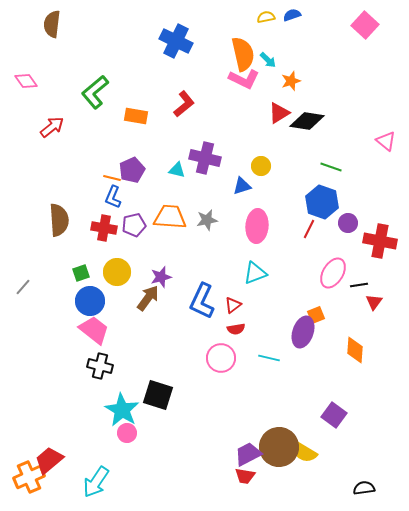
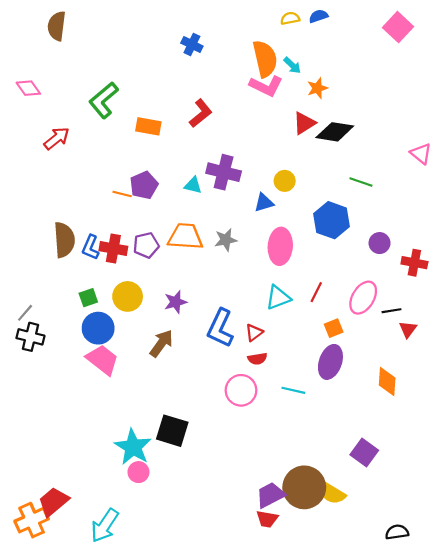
blue cross: (176, 41) -> (192, 45), size x0.6
blue L-shape: (113, 197) -> (90, 247), moved
blue hexagon: (322, 202) -> (332, 220), moved
red line: (309, 229) -> (316, 292), moved
red cross: (380, 241) -> (414, 263), size x0.7
brown arrow: (148, 298) -> (161, 343), moved
orange square: (316, 315) -> (334, 328), moved
black cross: (100, 366) -> (30, 337), moved

